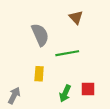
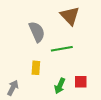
brown triangle: (76, 17) -> (70, 16), size x1.5

